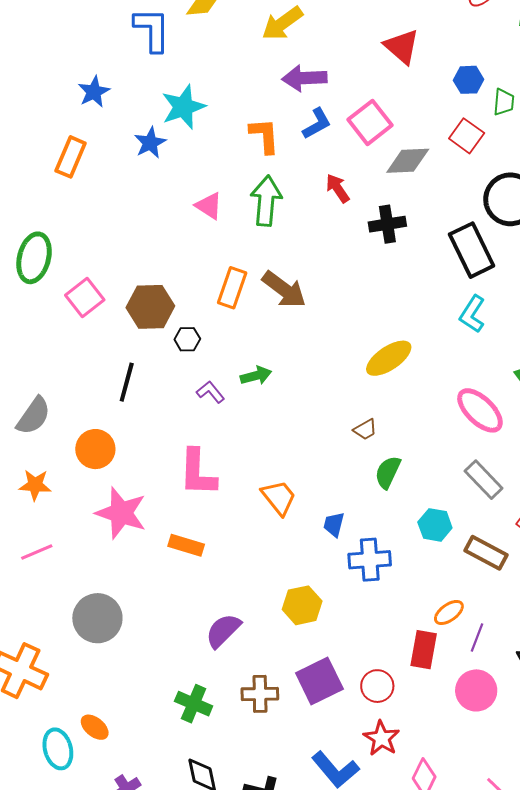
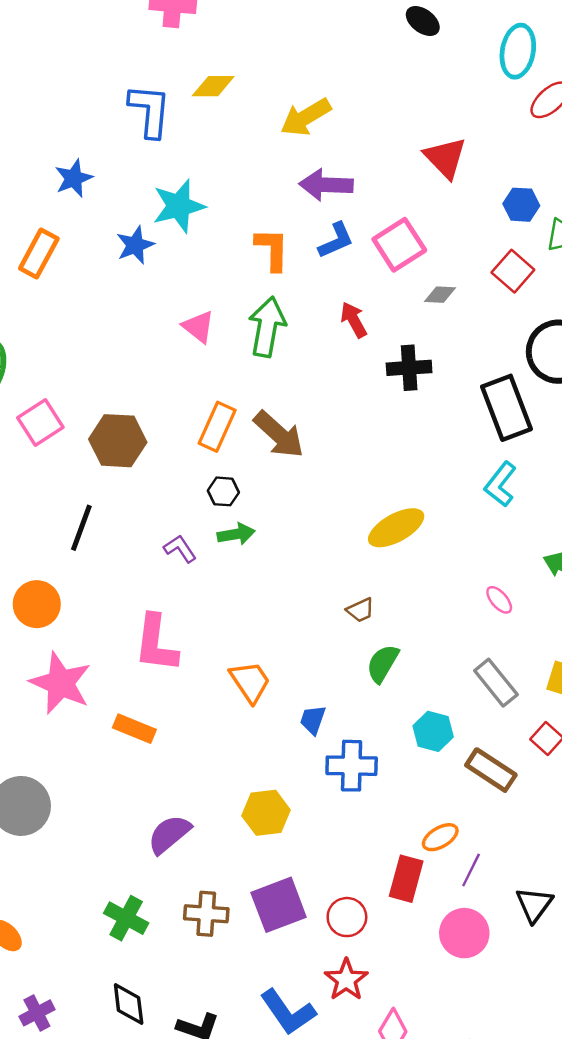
gray diamond: (408, 161) -> (440, 295), size x0.6
black hexagon: (187, 339) -> (223, 491), moved
pink ellipse: (480, 410) -> (499, 600), size x0.5

